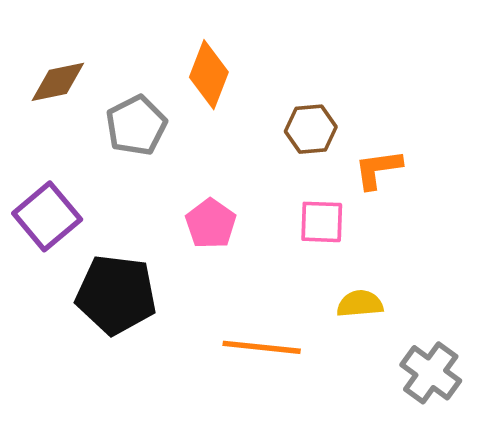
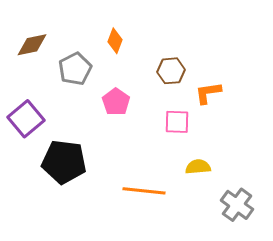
orange diamond: (209, 75) -> (115, 41), size x0.7
pink pentagon: (211, 224) -> (116, 102), moved

